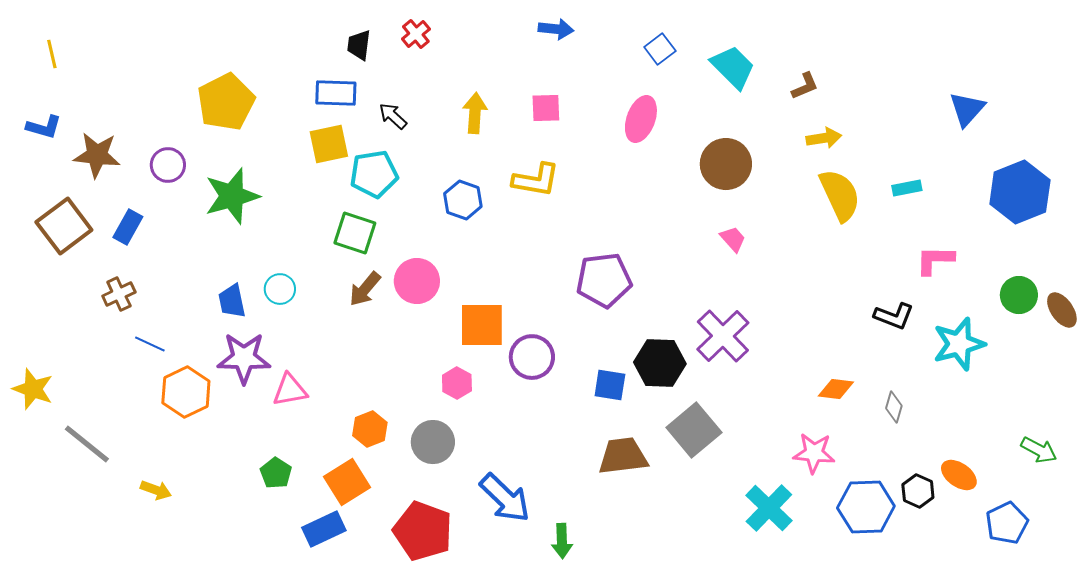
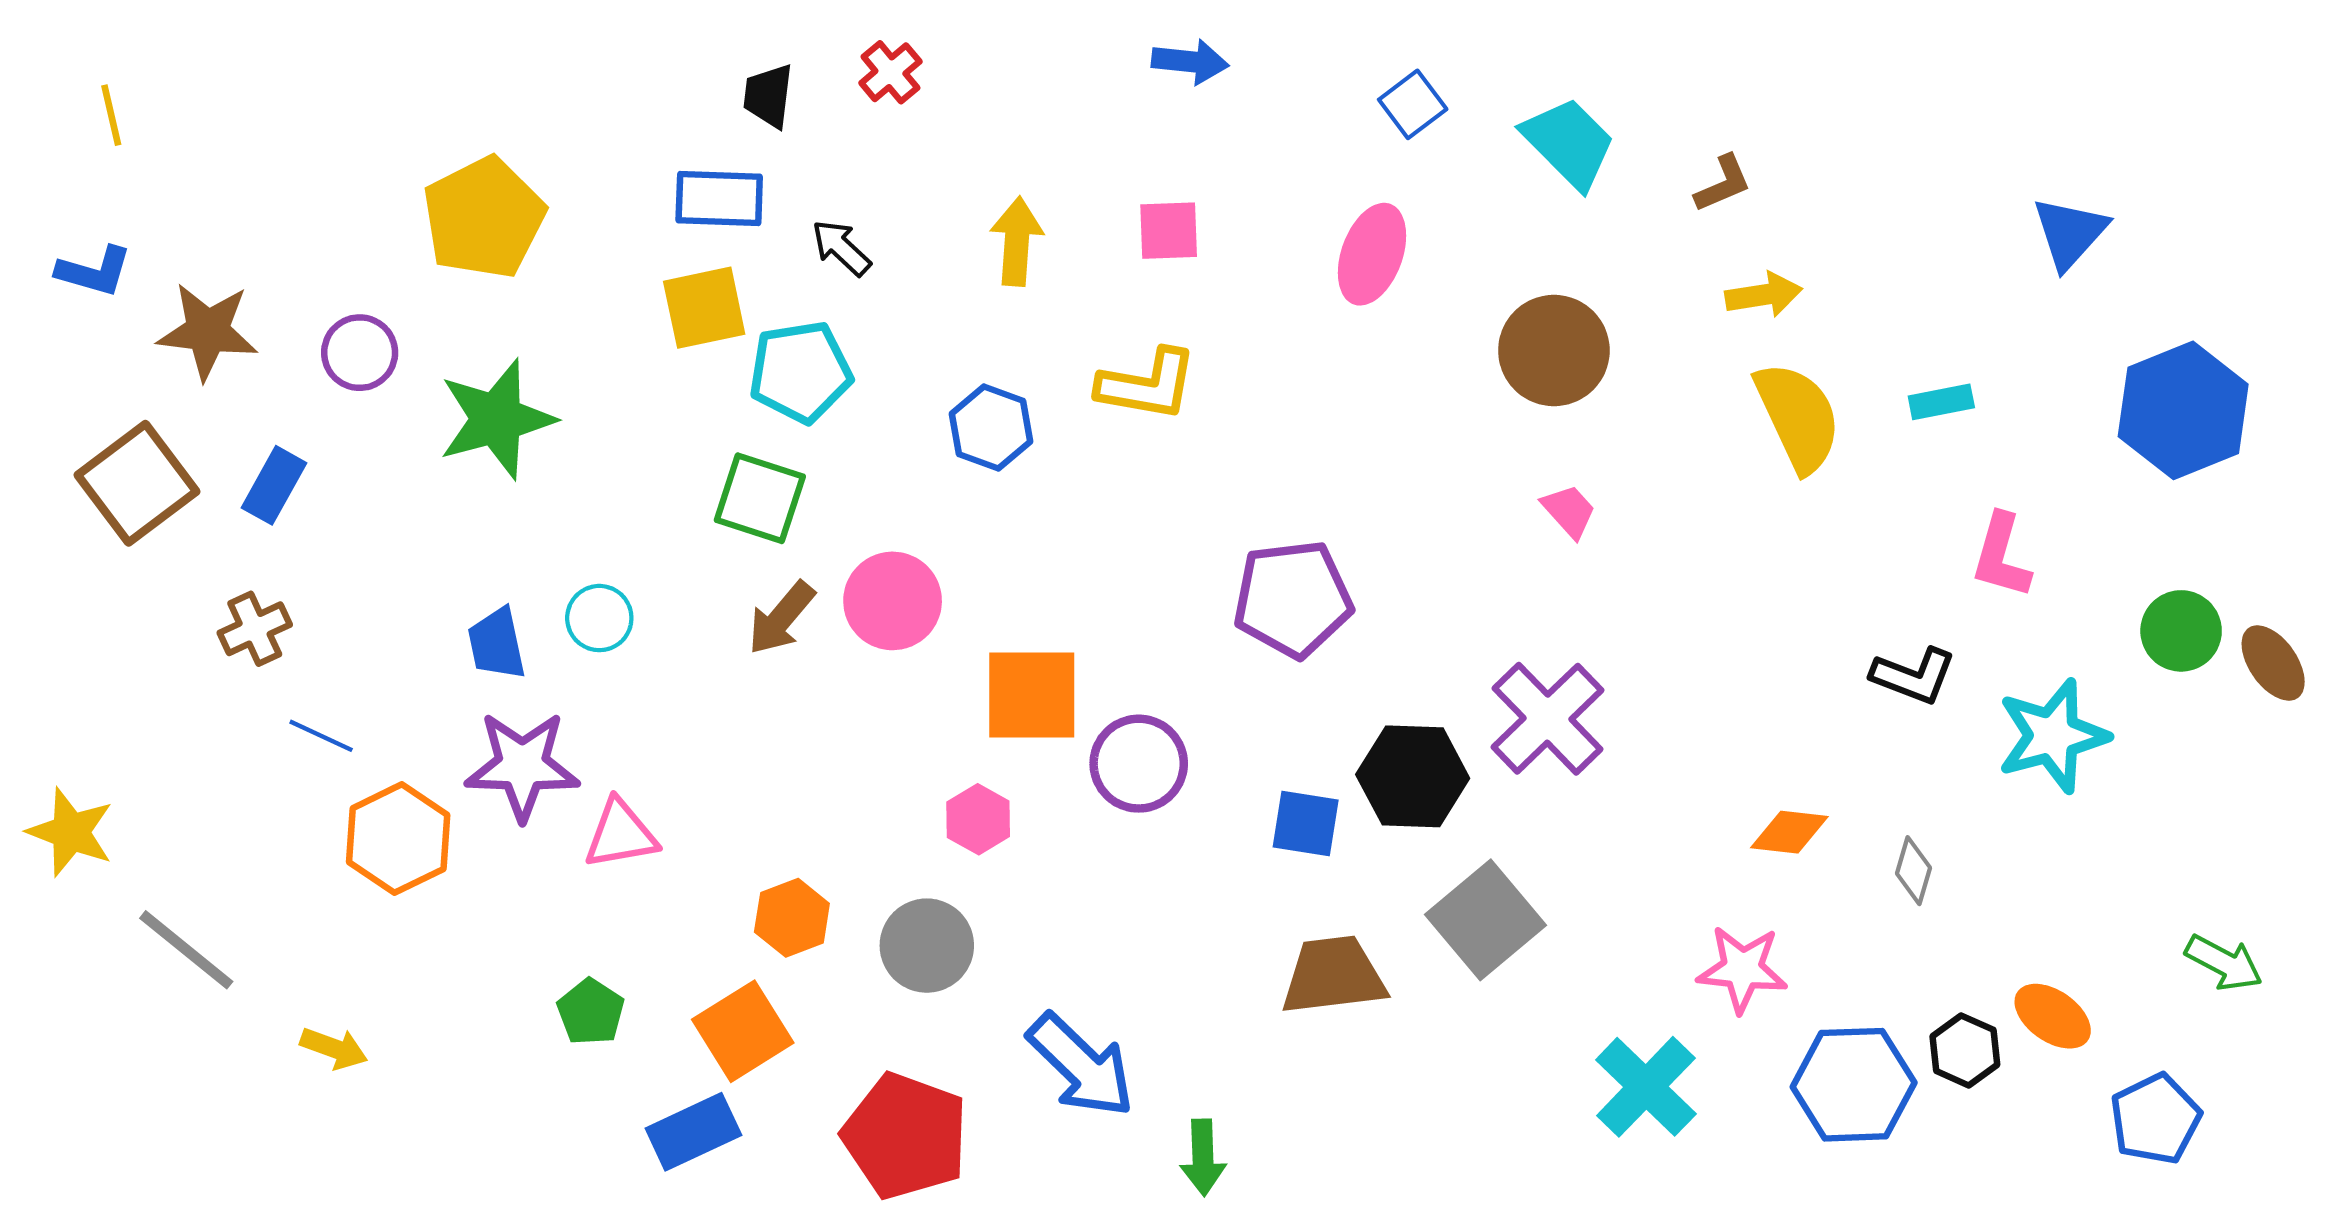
pink L-shape: (935, 260) -> (2001, 556), turned -75

